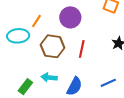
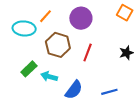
green rectangle: (25, 87) -> (29, 69), moved

